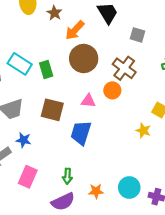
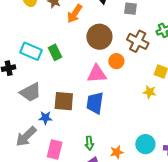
brown circle: (84, 58) -> (99, 37), moved
brown cross: (124, 68) -> (138, 41), moved
pink triangle: (88, 101) -> (97, 74), size x1.5
brown square: (52, 110) -> (64, 101), moved

